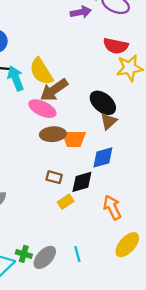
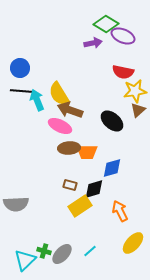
brown arrow: (54, 90) -> (70, 110), turned 55
brown triangle: (109, 121) -> (138, 110), moved
yellow rectangle: (66, 202) -> (80, 206), size x1.6
cyan line: (77, 254) -> (90, 251), turned 64

